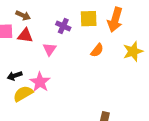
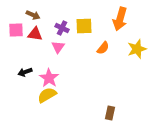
yellow square: (89, 19) -> (84, 26), moved
purple cross: (63, 26) -> (62, 28), moved
yellow semicircle: (23, 94) -> (47, 95), moved

